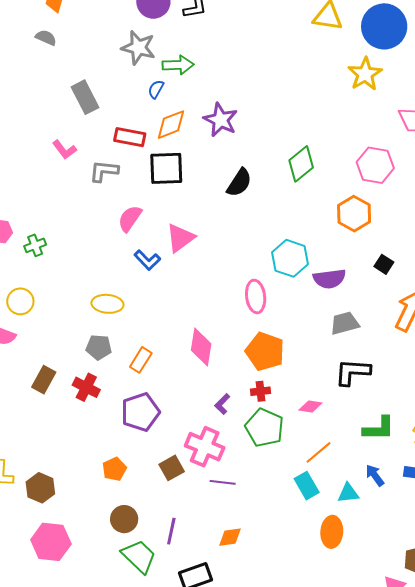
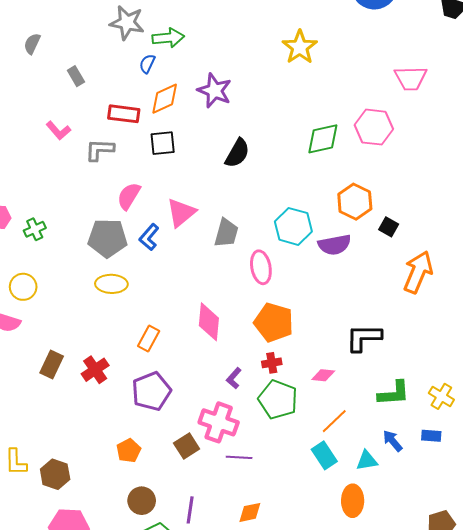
gray semicircle: (46, 38) -> (32, 44), moved, turned -85
yellow star: (365, 74) -> (300, 47), moved
gray rectangle: (85, 97) -> (76, 76), size x0.6
green diamond: (301, 164) -> (323, 139), moved, turned 30
black square: (166, 168) -> (163, 143), size x0.7
orange hexagon: (354, 214) -> (355, 202), moved
blue L-shape: (147, 260) -> (149, 237), turned 88
gray trapezoid: (345, 323) -> (226, 233), moved, turned 124
gray pentagon: (99, 347) -> (107, 238), moved, size x1.5
red cross: (86, 387) -> (95, 370), turned 32

